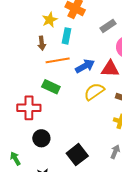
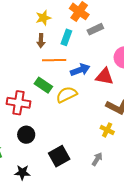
yellow star: (50, 20) -> (43, 18), moved
gray rectangle: (108, 26) -> (95, 29), moved
yellow semicircle: (94, 92) -> (67, 95), moved

